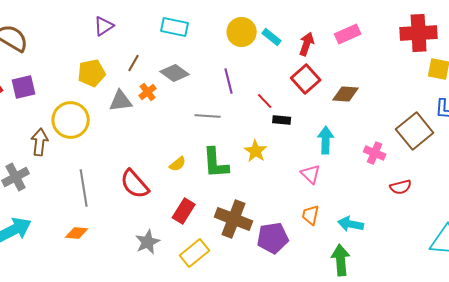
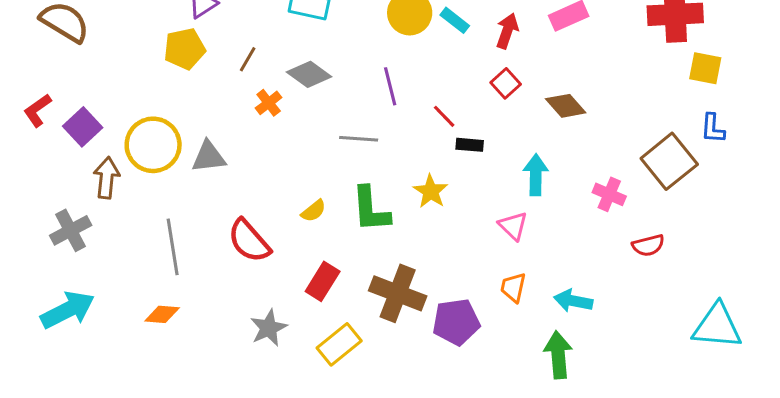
yellow pentagon: (92, 73) -> (185, 49), moved
red square: (306, 79) -> (506, 83), size x0.7
purple square: (24, 87) -> (83, 127), moved, turned -30
brown diamond: (346, 94) -> (566, 106), turned 44
gray triangle: (121, 101) -> (209, 157), moved

